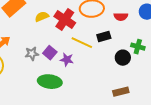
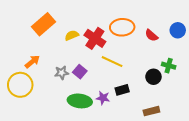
red semicircle: (121, 17) -> (151, 35), turned 40
black rectangle: (104, 37) -> (122, 90), moved
purple star: (67, 60) -> (103, 98), moved

